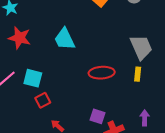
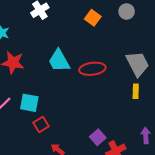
red ellipse: (102, 73) -> (92, 69), moved
purple square: (97, 116) -> (98, 137), turned 35

